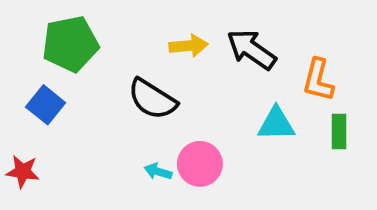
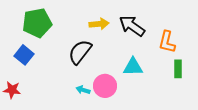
black semicircle: (152, 99) -> (80, 52), turned 96
cyan triangle: (276, 124) -> (133, 67), moved

